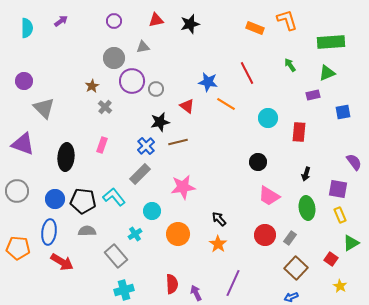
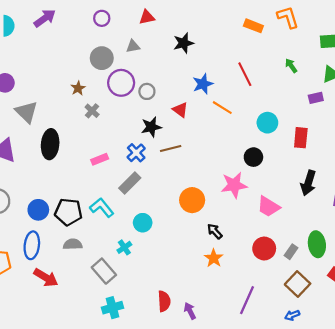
purple arrow: (61, 21) -> (45, 18), size x1.5
black star: (190, 24) -> (184, 43), moved
blue star: (208, 82) -> (203, 84), turned -30
pink rectangle: (102, 145) -> (100, 159), moved, turned 49
black ellipse: (66, 157) -> (50, 144), moved
black circle: (258, 162) -> (253, 157), moved
black arrow: (306, 174) -> (308, 183), size x1.6
pink star: (183, 187) -> (234, 185), moved
green ellipse: (307, 208) -> (317, 244), moved
orange circle: (178, 234) -> (192, 200), moved
purple line: (233, 283) -> (247, 300), moved

